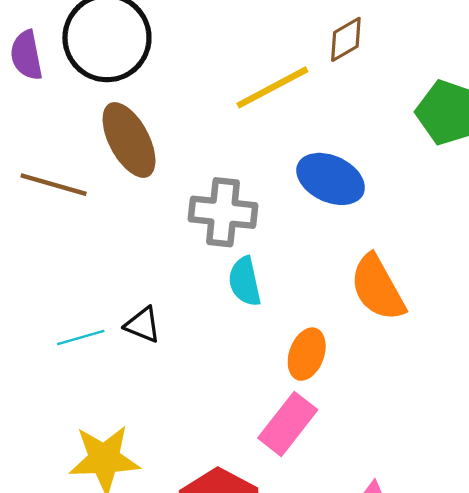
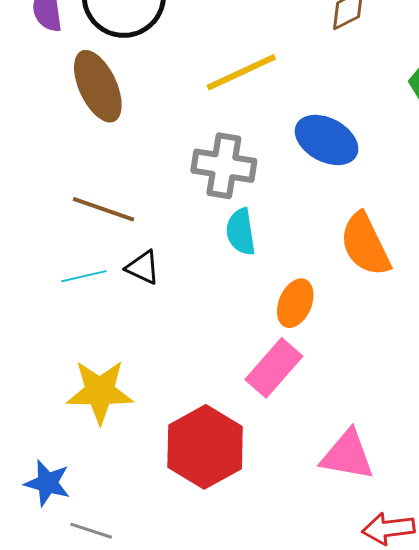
yellow line: (272, 87) -> (241, 72), moved
brown ellipse: (129, 140) -> (98, 86), moved
brown line: (54, 185) -> (104, 209), moved

